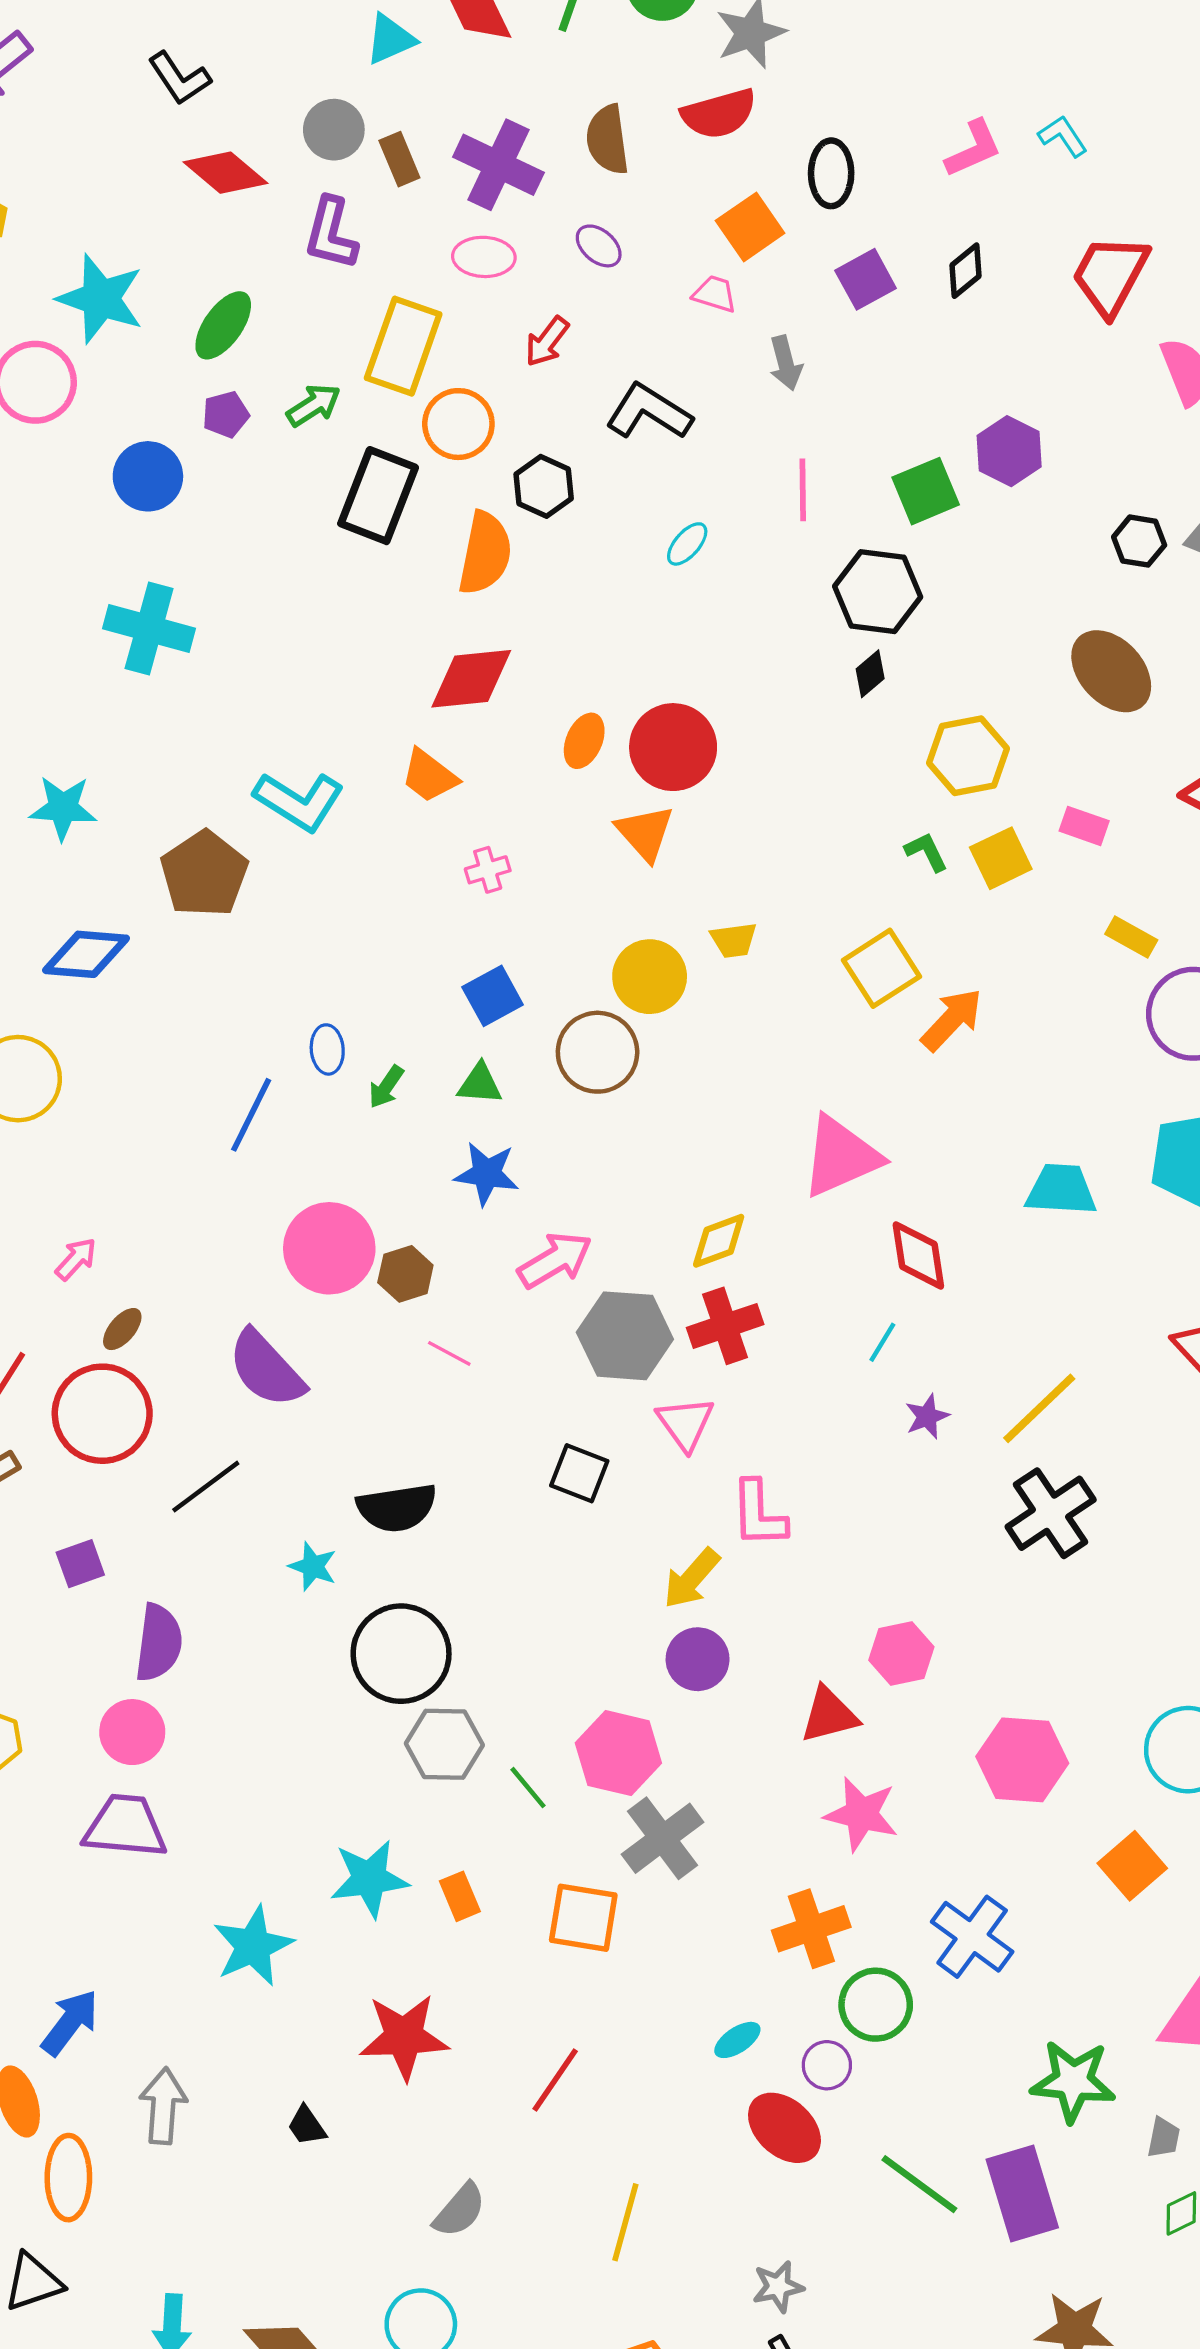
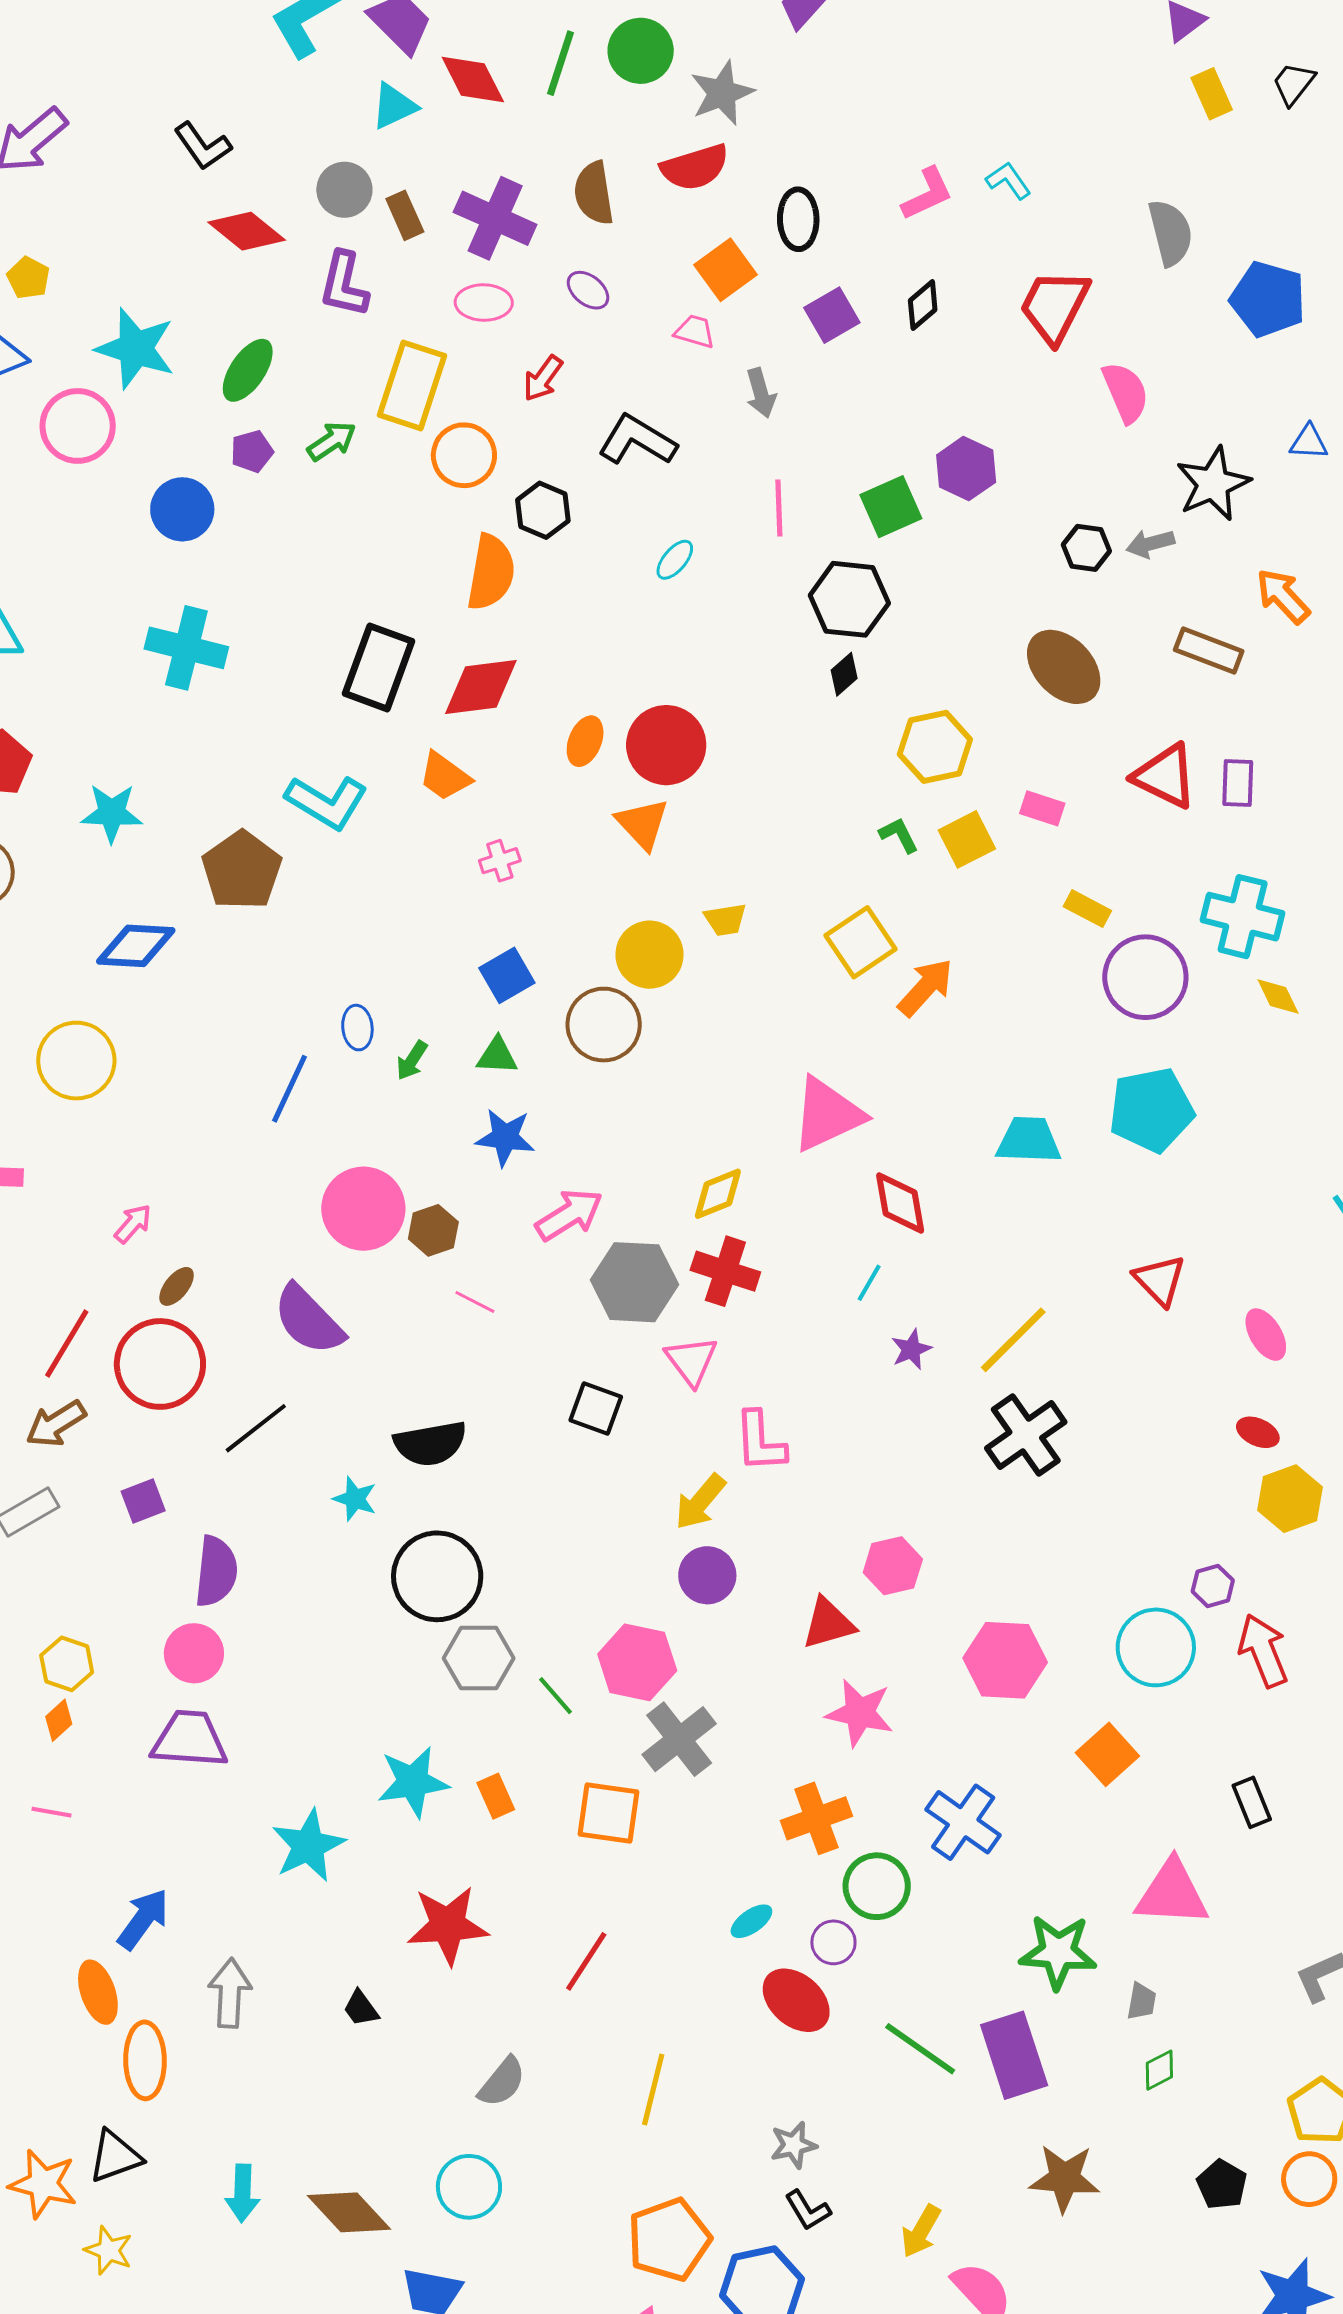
black rectangle: (378, 496) -> (378, 667), moved
red cross: (725, 1326) -> (725, 1271), turned 38

